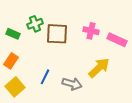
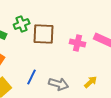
pink cross: (91, 31) -> (78, 43), moved
yellow arrow: (99, 68) -> (91, 82), moved, size x0.6

